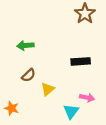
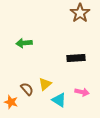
brown semicircle: (29, 75) -> (27, 89), moved, turned -88
cyan triangle: (71, 111) -> (59, 100), moved, turned -35

